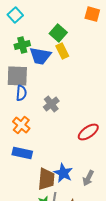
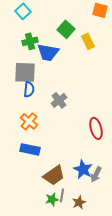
yellow rectangle: (62, 51) -> (88, 41), moved
red ellipse: (88, 132) -> (96, 128), turned -70
blue star: (63, 173) -> (83, 169), moved
brown trapezoid: (46, 179) -> (54, 175), turned 50

